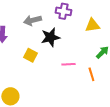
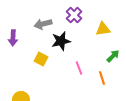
purple cross: (63, 11) -> (74, 15), turned 35
pink line: (68, 64) -> (79, 68), turned 72

